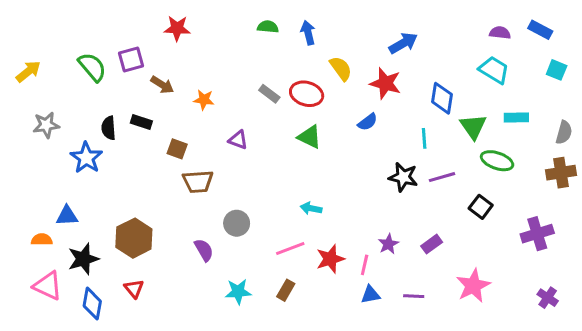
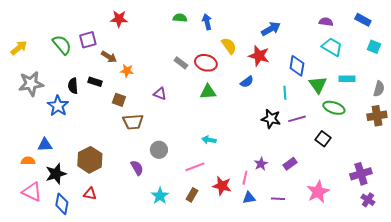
purple semicircle: (500, 33) -> (326, 22), moved
orange star: (204, 100) -> (127, 71), moved
gray star: (46, 125) -> (31, 84), size x1.4
green triangle: (310, 137) -> (208, 92), turned -30
purple cross: (537, 234) -> (361, 174), moved
red star: (330, 259) -> (222, 186), moved, turned 30
red triangle: (134, 289) -> (90, 194), turned -40
cyan star: (238, 292) -> (160, 196), turned -30

